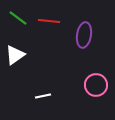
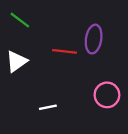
red line: (49, 21) -> (65, 51), moved

